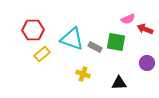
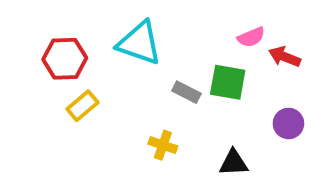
cyan triangle: (72, 39) -> (139, 43), moved

